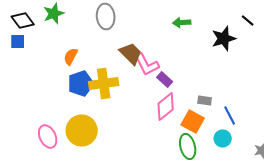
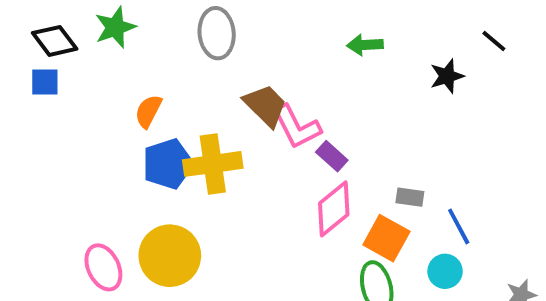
black star: (224, 38) -> (447, 76), size x0.7

